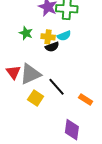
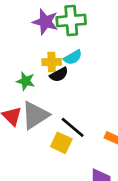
green star: (26, 33) -> (26, 81), moved
yellow square: (36, 98) -> (61, 143), moved

